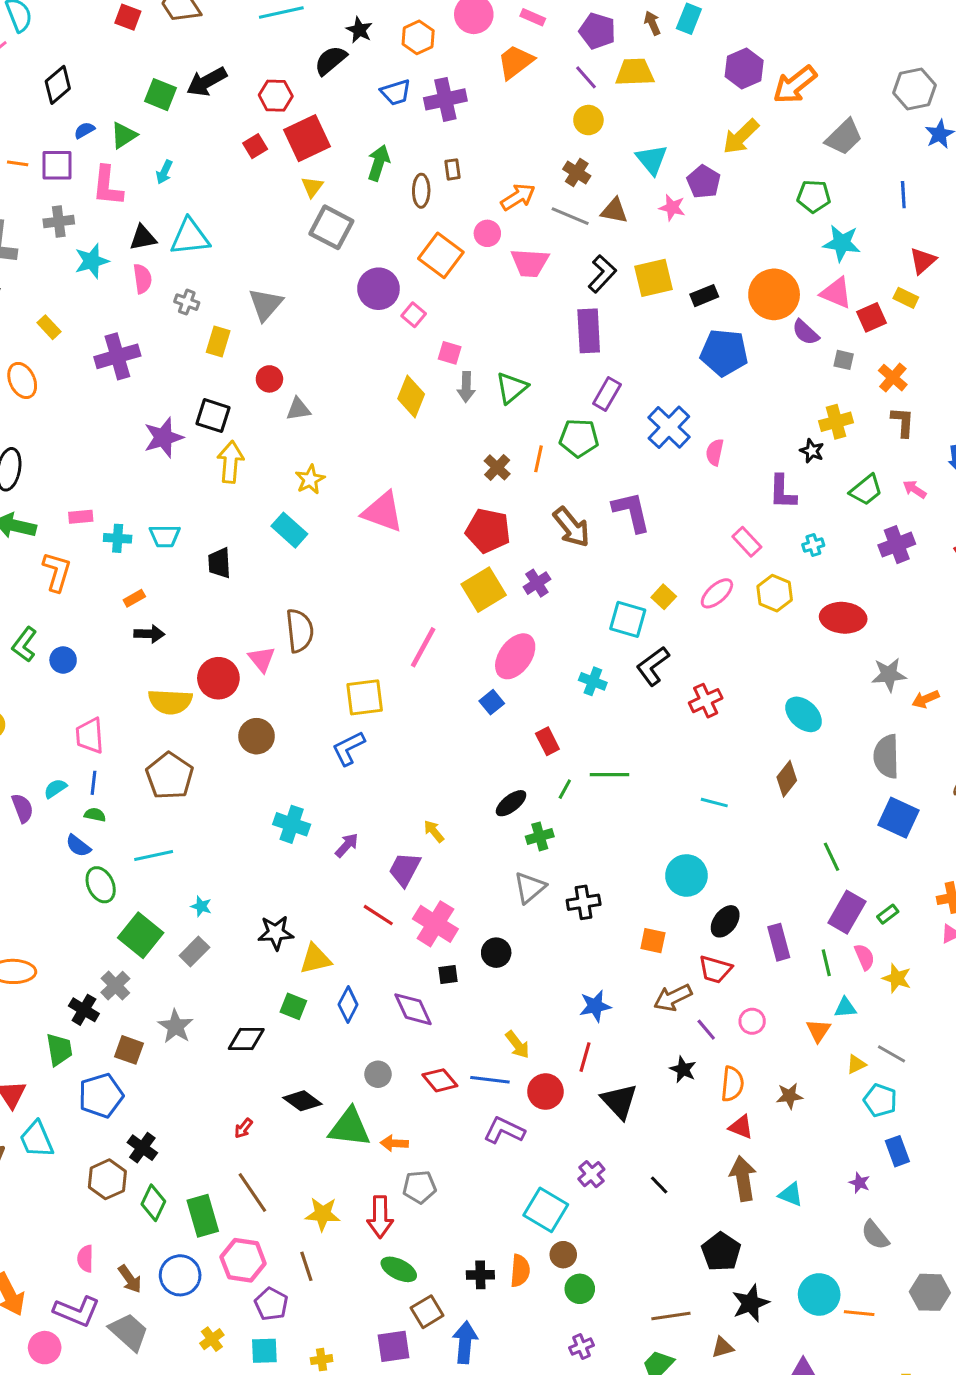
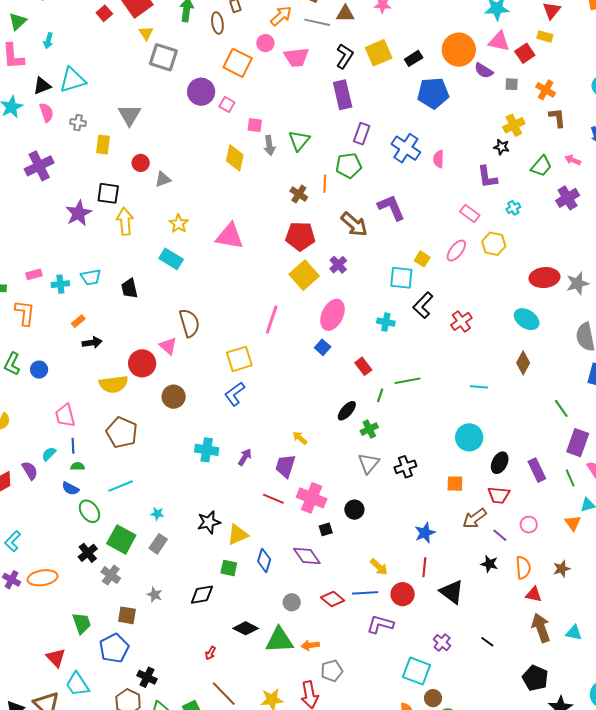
red ellipse: (843, 618) -> (544, 278), moved
black cross: (84, 1010) -> (88, 553), moved, turned 30
gray star: (176, 1026) -> (155, 595), size x0.7

